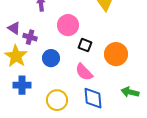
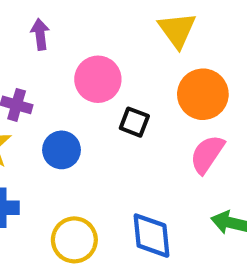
orange circle: (116, 54) -> (203, 94), moved
pink semicircle: (84, 72) -> (207, 154), moved, turned 78

